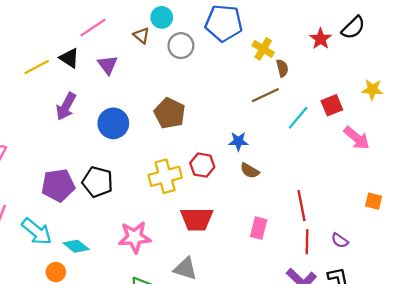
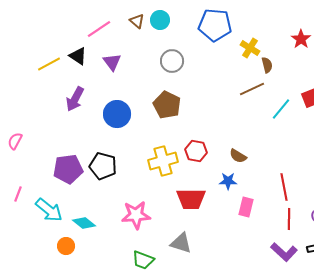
brown triangle: (141, 35) -> (137, 21), moved
gray circle: (181, 46) -> (172, 61), moved
blue star: (238, 141) -> (228, 181), moved

